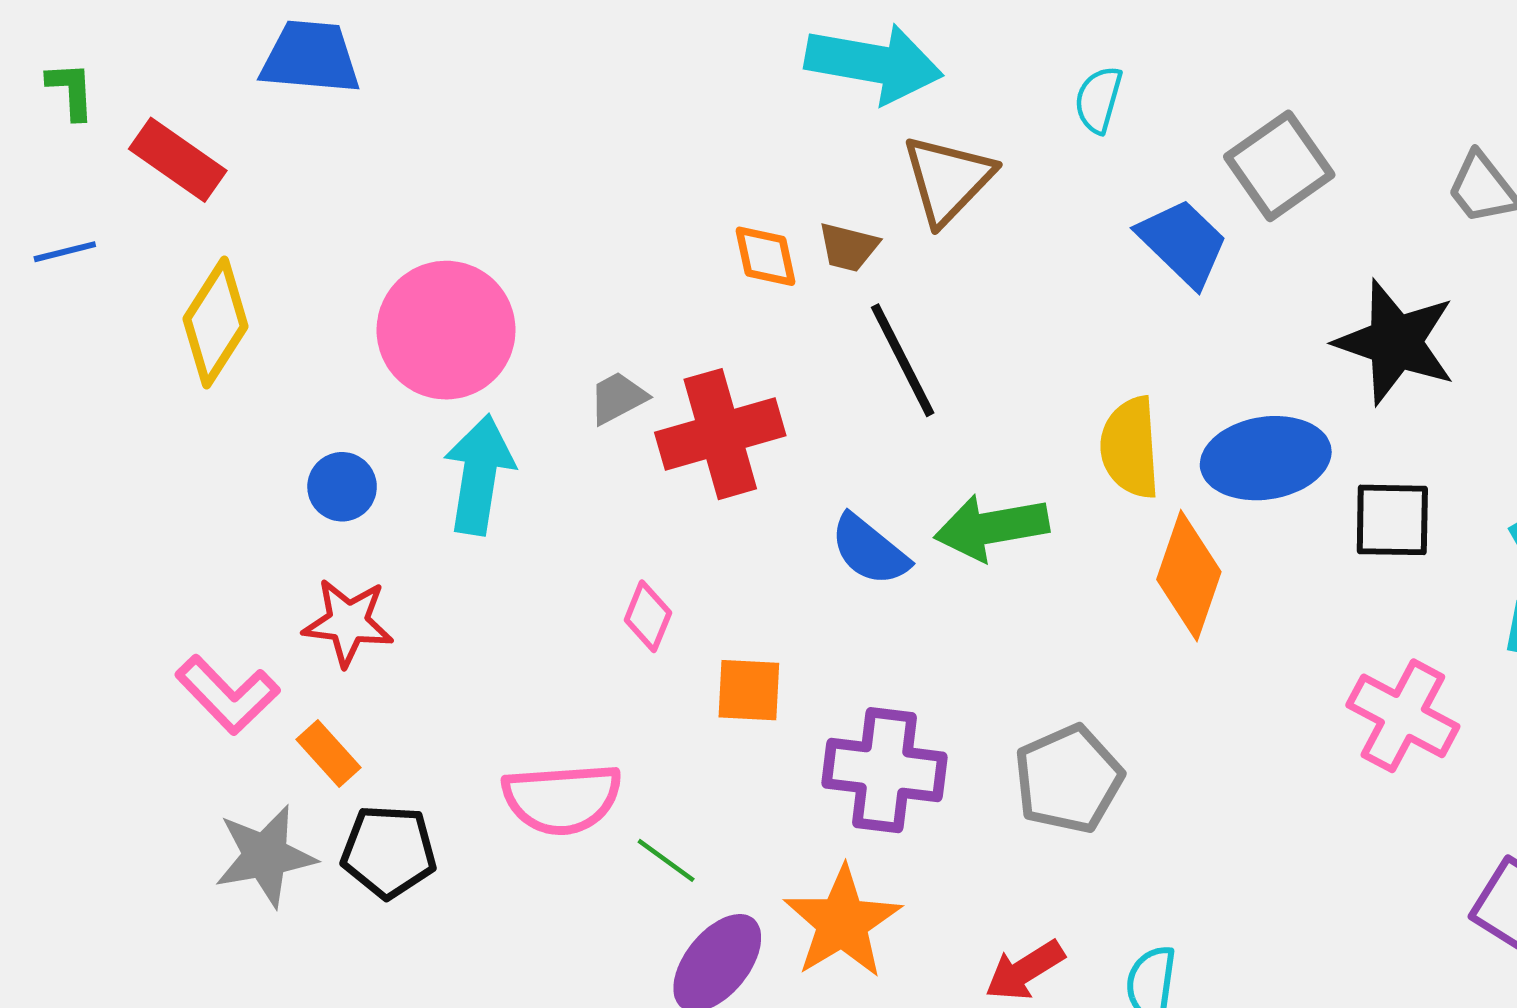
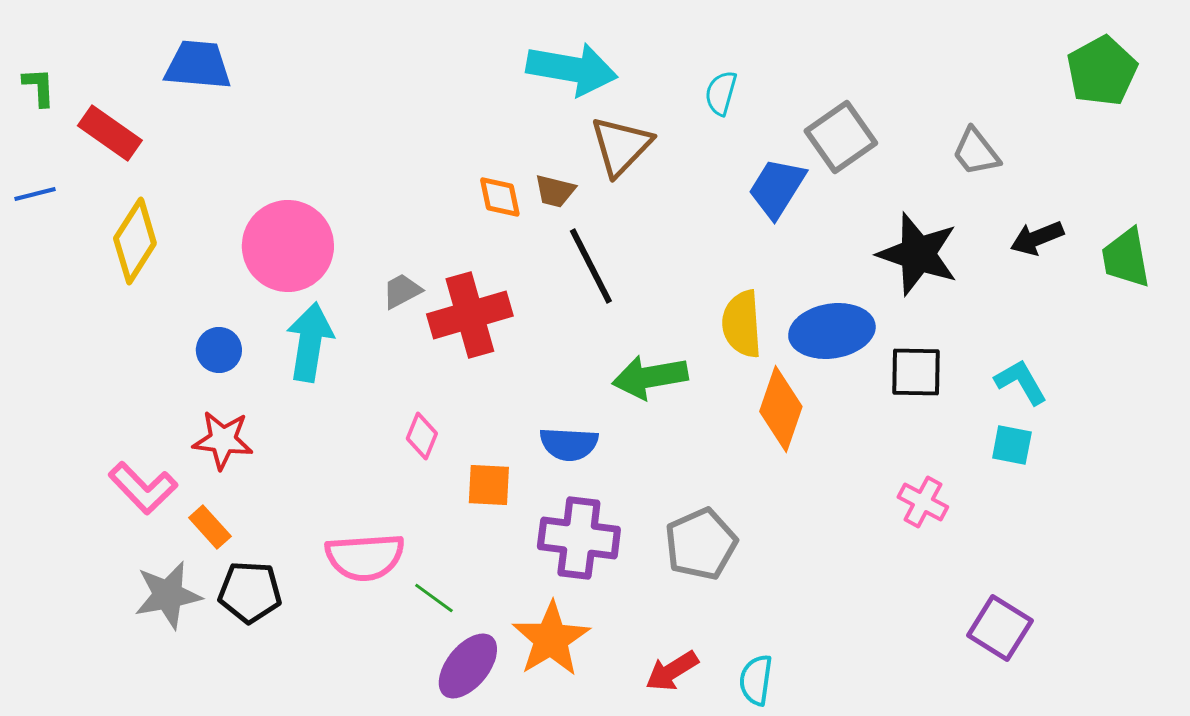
blue trapezoid: (1183, 243) -> (777, 188), turned -102
blue semicircle: (869, 550) -> (569, 444), moved, turned -36
pink cross: (1403, 716) -> (923, 502), size x0.7

